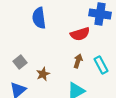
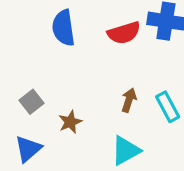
red semicircle: (80, 34) -> (124, 33), moved

